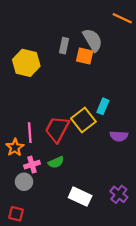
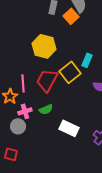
orange square: (85, 56) -> (71, 16), turned 35
yellow hexagon: (26, 63) -> (44, 46), moved
white rectangle: (80, 197) -> (69, 128), moved

